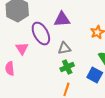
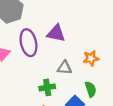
gray triangle: (64, 48) -> (65, 68), moved

